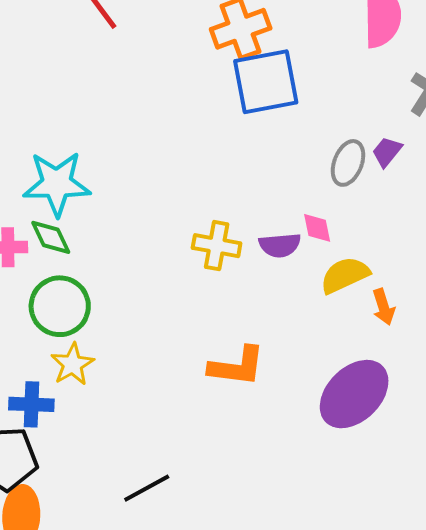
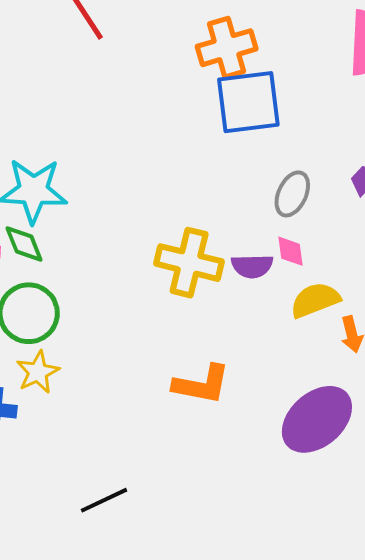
gray ellipse: (348, 163) -> (292, 194), moved
yellow cross: (217, 246) -> (189, 263), size x1.4

